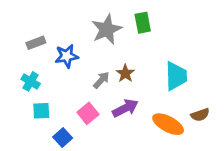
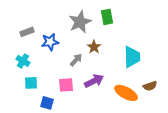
brown star: (125, 73) -> (94, 47), moved
pink square: (88, 113) -> (66, 85), turned 35
blue square: (63, 137) -> (47, 103), turned -32

